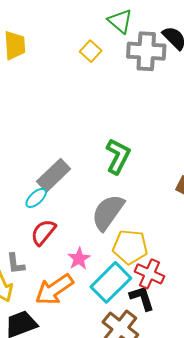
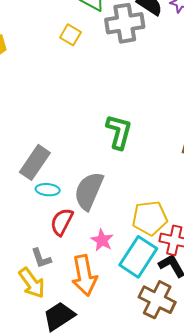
gray rectangle: (54, 175) -> (35, 162), moved
cyan ellipse: (36, 198) -> (48, 190), turned 60
gray semicircle: (108, 212) -> (89, 191), moved
orange arrow: (54, 289) -> (84, 275), turned -54

